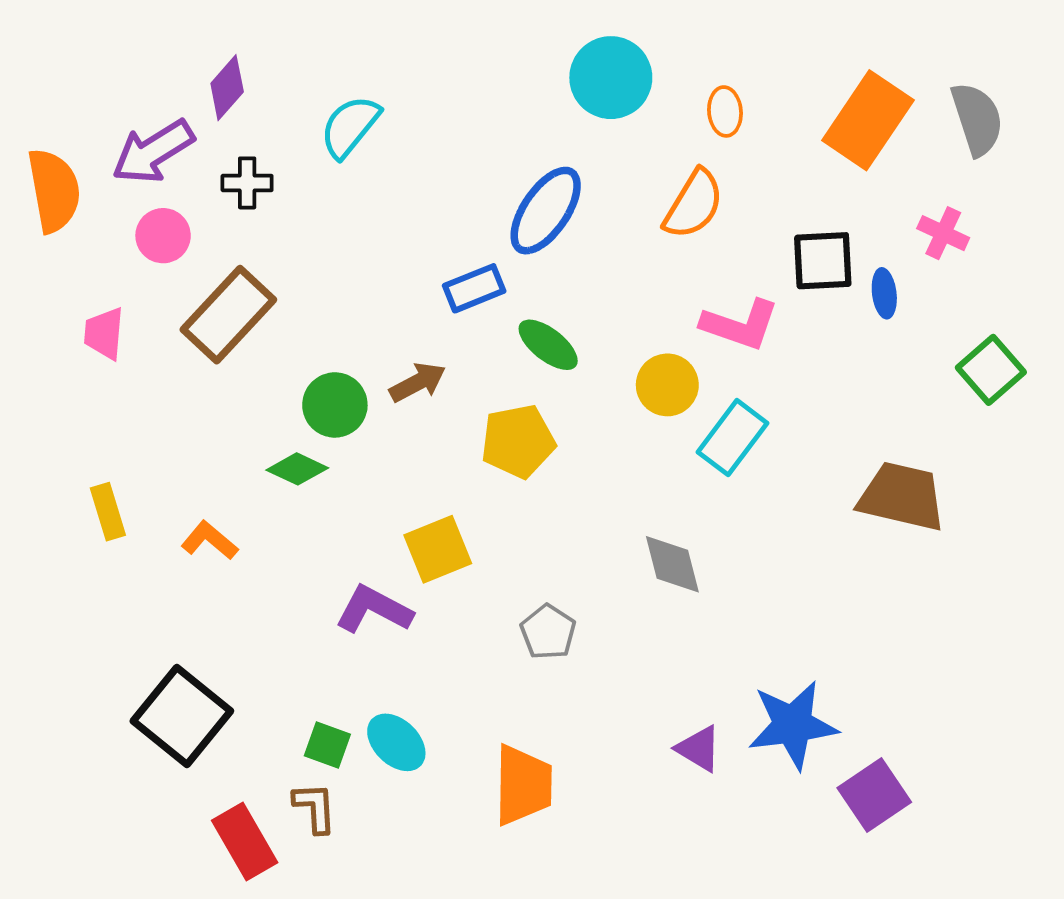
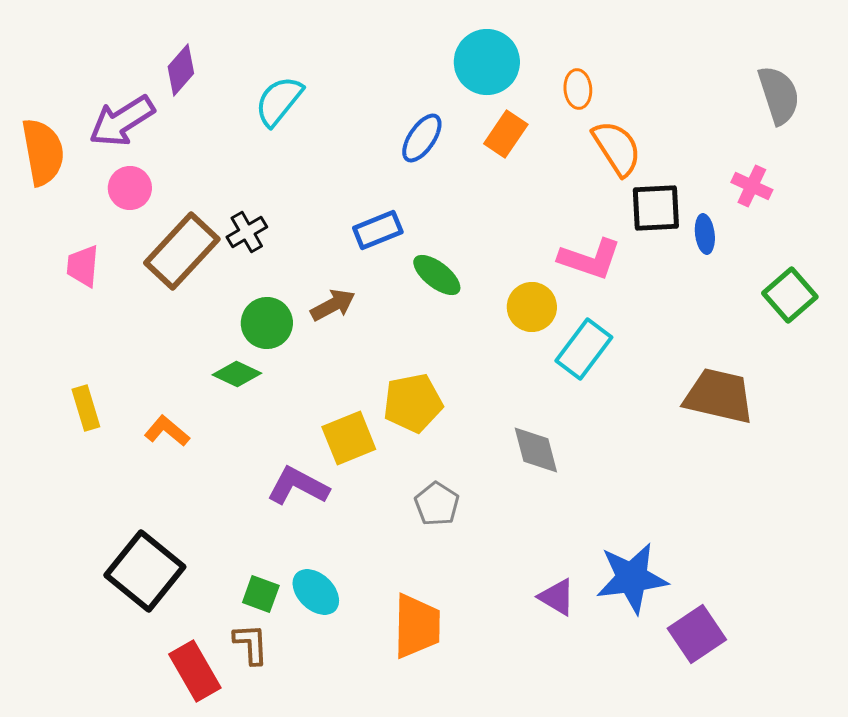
orange rectangle: (868, 120) -> (506, 134), moved, size x0.6
black cross: (247, 183) -> (247, 232), moved, turned -30
orange semicircle: (694, 204) -> (617, 148), moved, turned -64
blue ellipse: (546, 211) -> (422, 138), moved, size x0.7
yellow pentagon: (518, 441) -> (413, 403), moved

